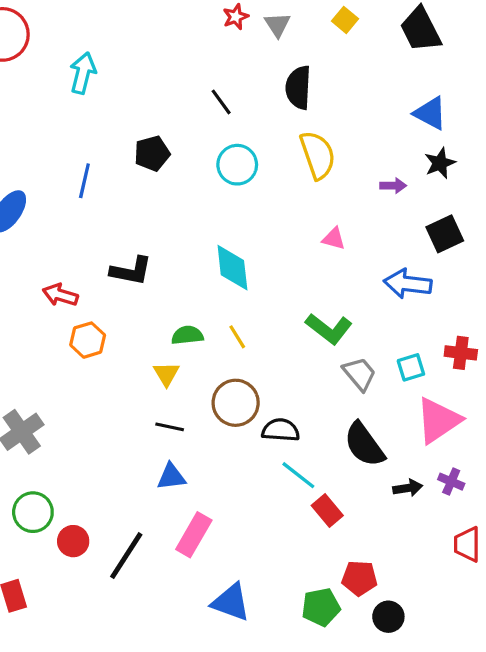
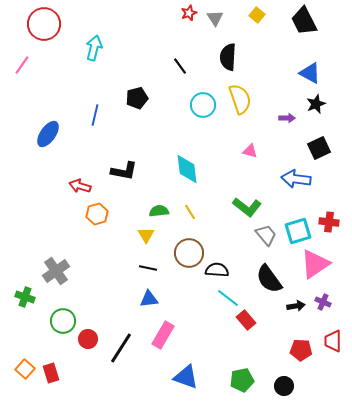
cyan circle: (237, 165) -> (203, 105), moved
cyan square: (411, 367) -> (298, 231), size x1.5
red pentagon: (359, 578) -> (301, 350), moved

